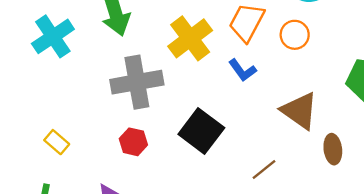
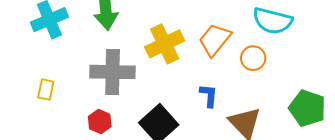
blue L-shape: (242, 70) -> (209, 96), moved, turned -150
yellow rectangle: (57, 142) -> (46, 90), moved, turned 50

